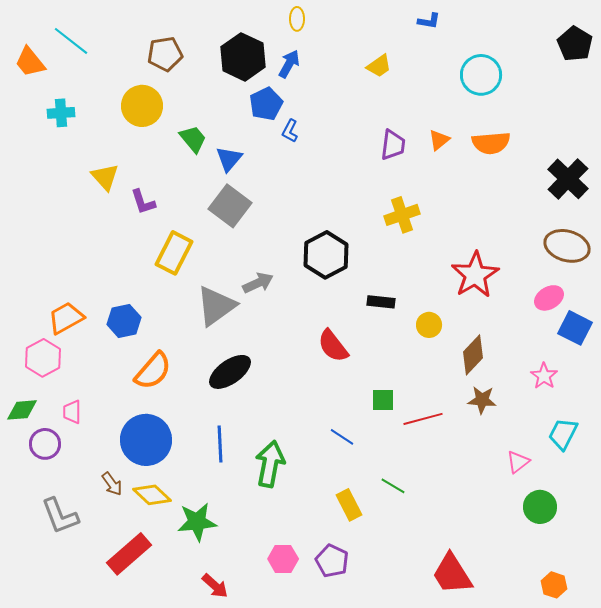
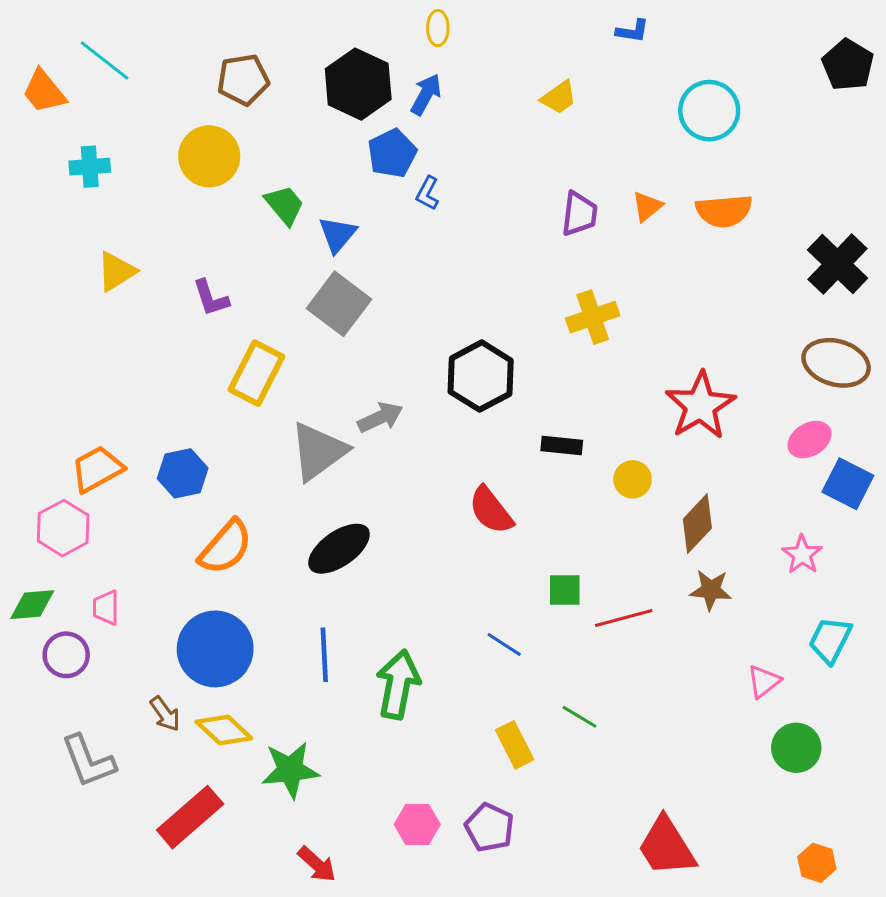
yellow triangle: (105, 177) -> (116, 271), moved, turned 40

